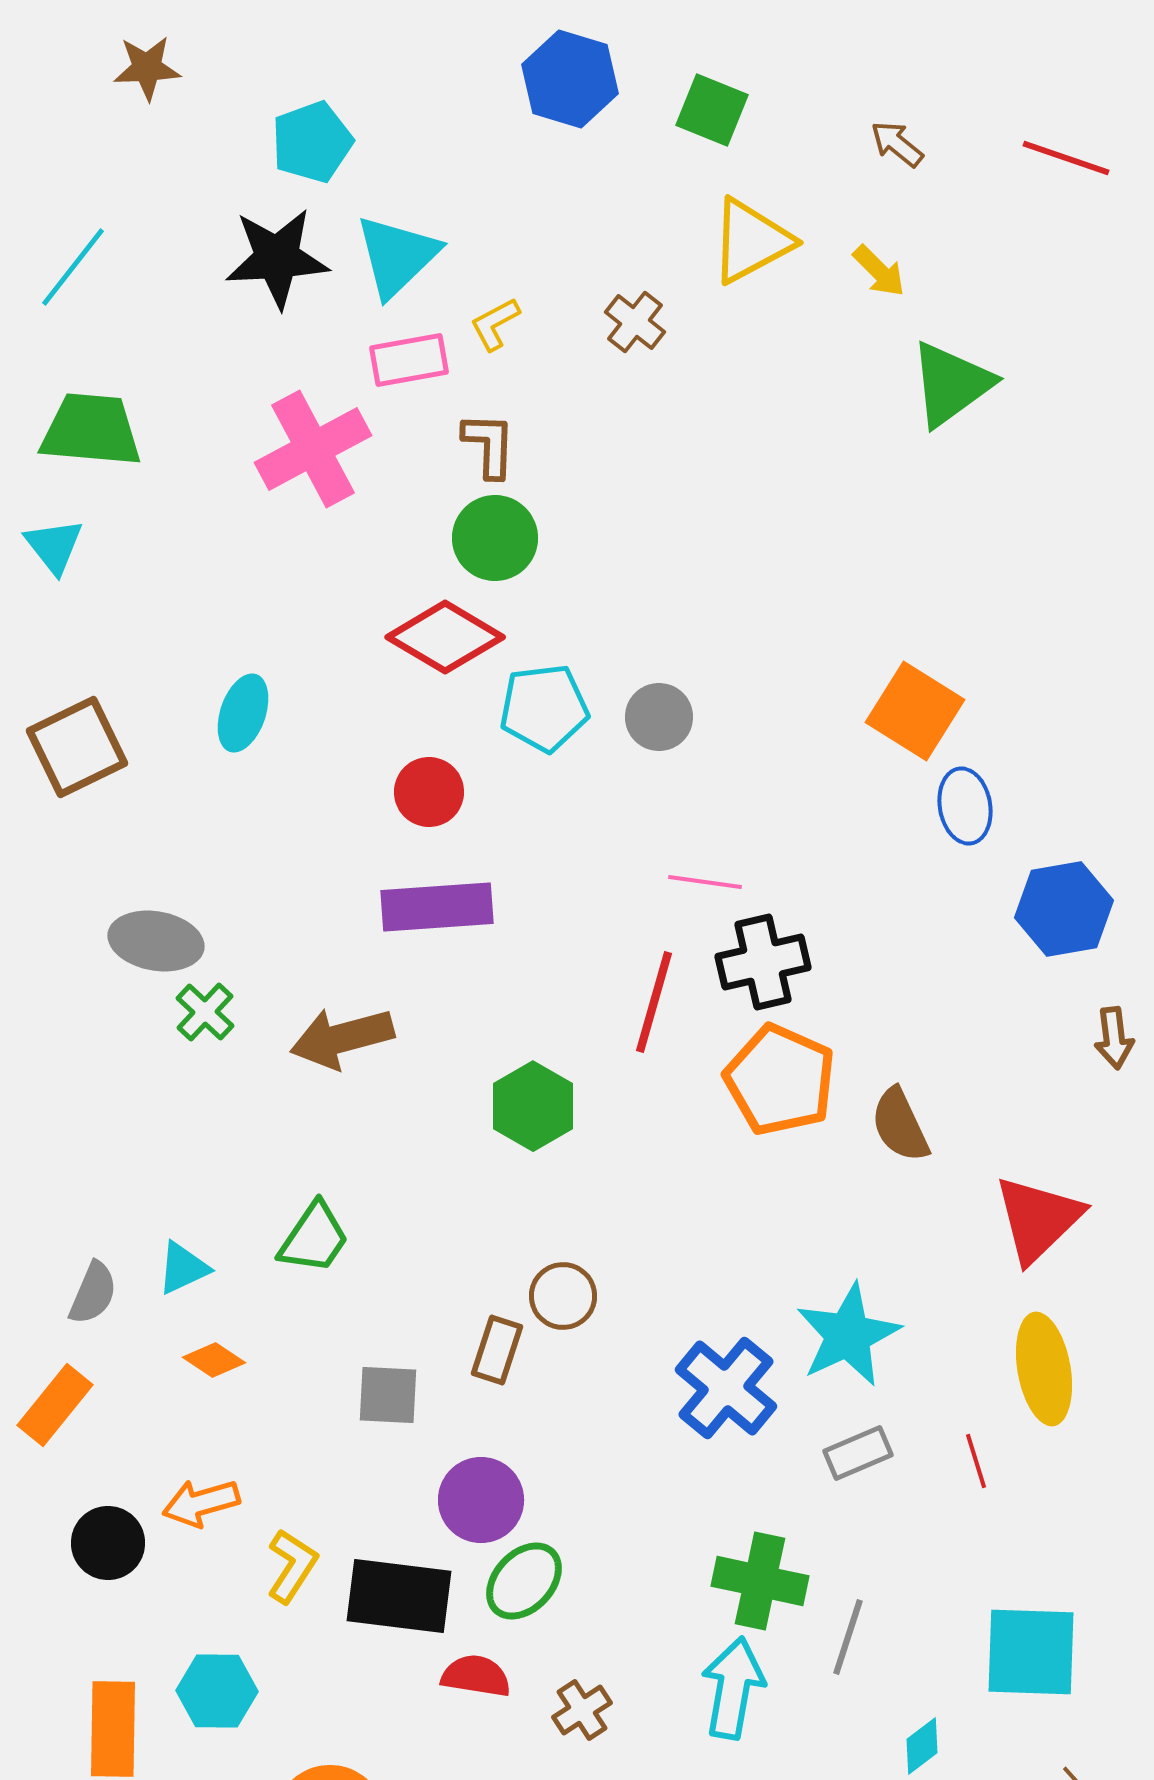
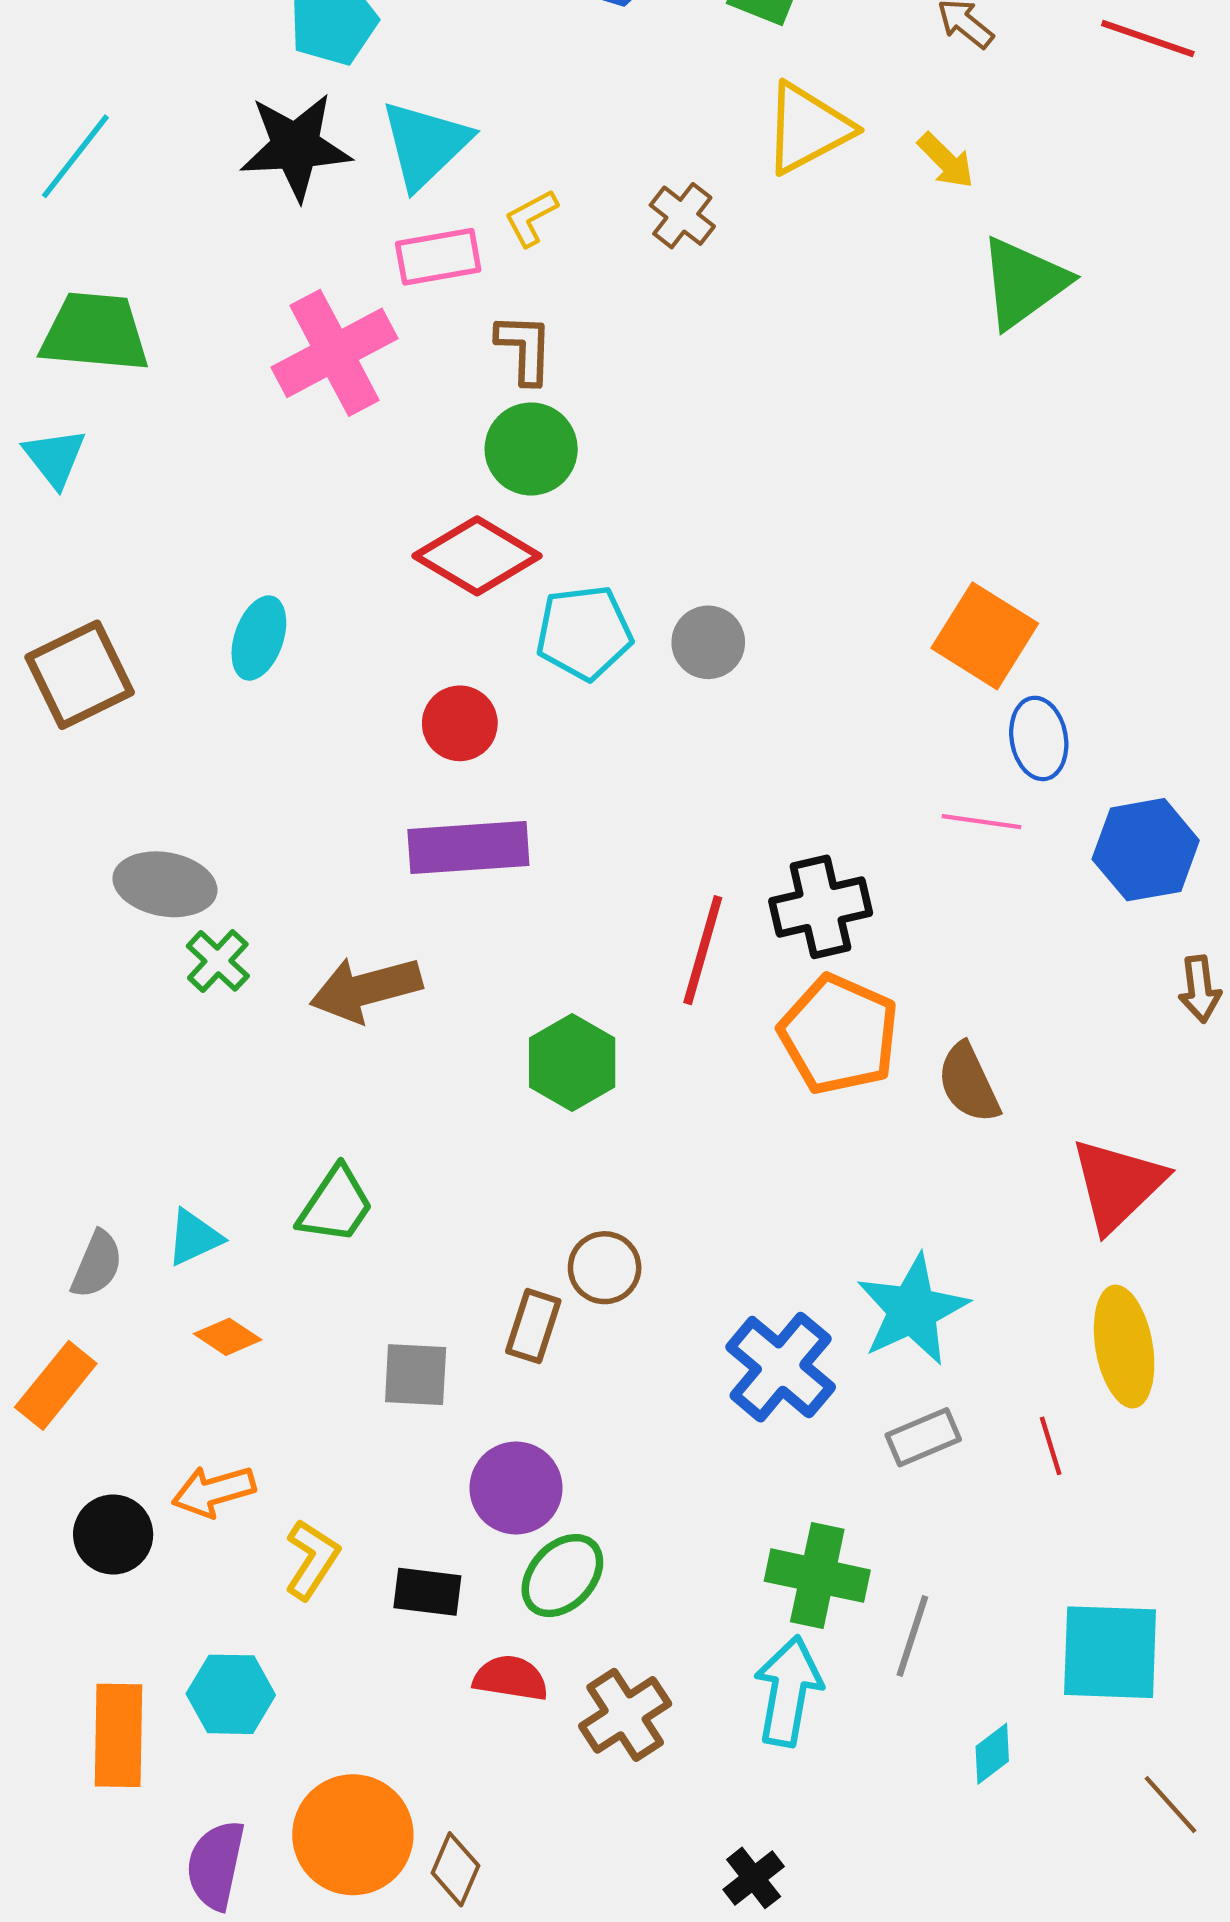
pink line: (705, 882) -> (981, 822), moved
black rectangle: (399, 1596) -> (427, 1592), size x0.6
brown cross: (582, 1710) -> (625, 1715), size x1.4

